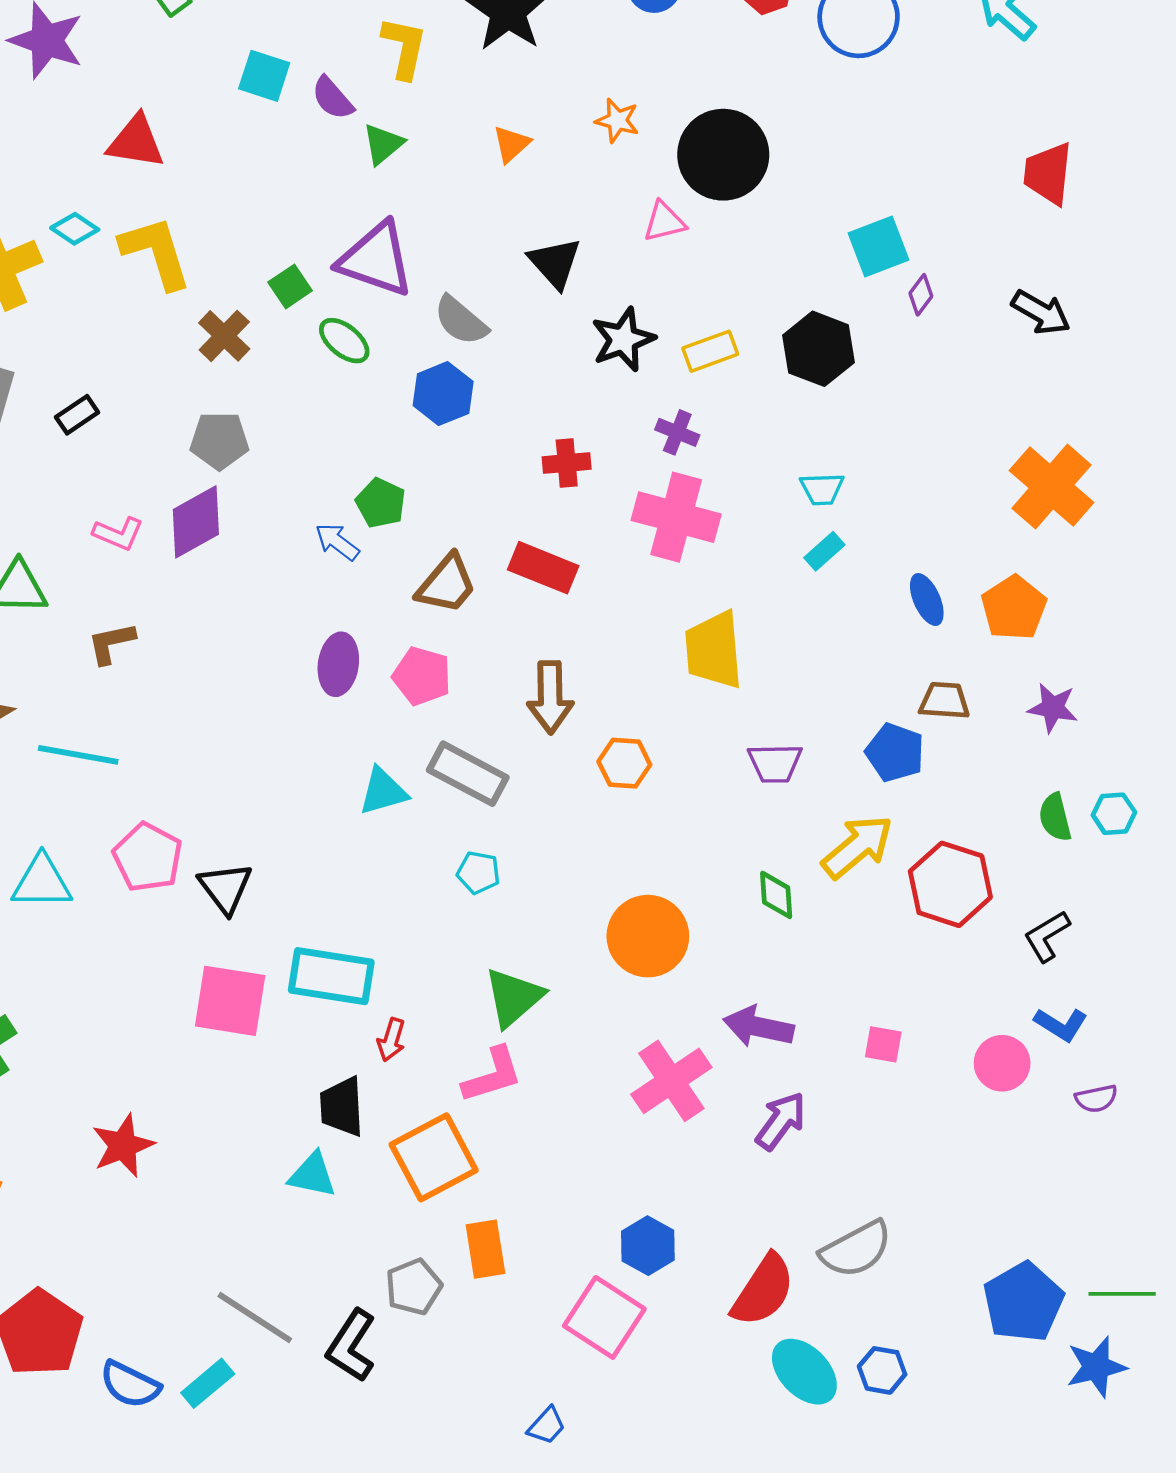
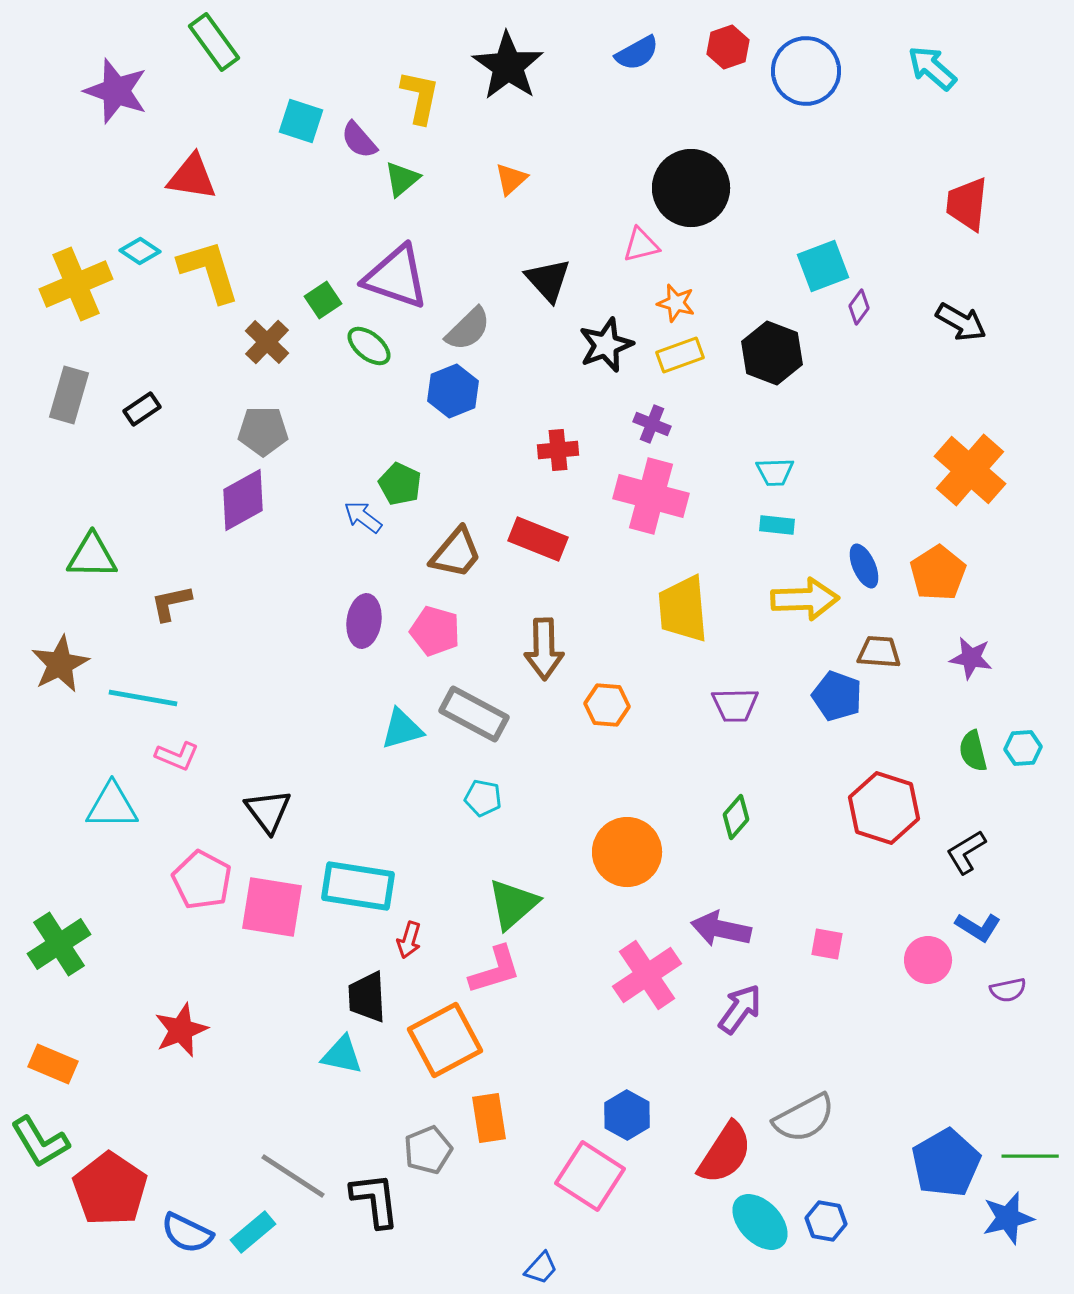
orange star: (617, 121) -> (676, 303), moved
gray semicircle: (461, 321) -> (468, 329), turned -84
pink L-shape: (118, 534) -> (177, 756), moved
cyan rectangle: (824, 551) -> (777, 525), turned 48
yellow arrow: (857, 847) -> (805, 599), moved, turned 38
pink pentagon: (148, 857) -> (202, 880), moved
green diamond: (776, 895) -> (736, 817), turned 45
black L-shape: (351, 1346) -> (375, 1200), turned 140

